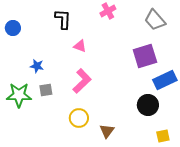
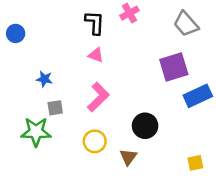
black L-shape: (63, 19) -> (95, 23), moved
green star: (19, 95) -> (36, 132), moved
black circle: (148, 105) -> (145, 126), moved

